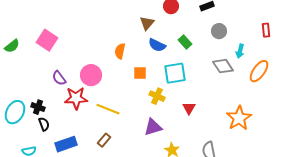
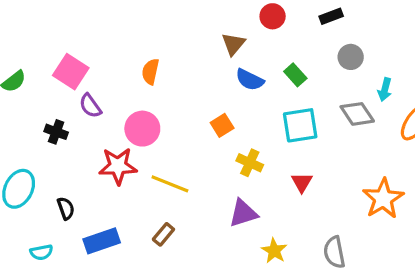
orange semicircle: (120, 51) -> (150, 72), moved
orange square: (140, 73) -> (222, 125), turned -32
cyan square: (175, 73) -> (300, 125), moved
purple semicircle: (59, 78) -> (90, 106), moved
black cross: (38, 107) -> (56, 132), moved

